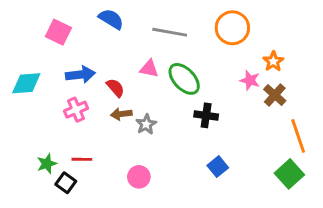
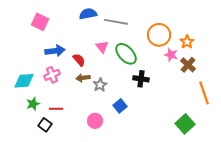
blue semicircle: (111, 19) -> (88, 14), moved, turned -42
orange circle: (232, 28) -> (159, 35), moved
pink triangle: (149, 69) -> (102, 47), turned 40
cyan diamond: (26, 83) -> (24, 81), moved
green star: (47, 164) -> (33, 104), moved
blue square: (218, 167) -> (120, 106), moved
green square: (289, 174) -> (185, 124), moved

